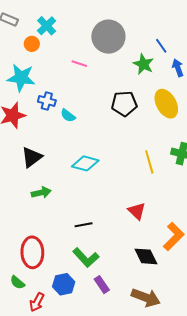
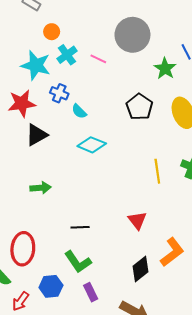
cyan cross: (47, 26) -> (67, 55), moved
black pentagon: (124, 104) -> (139, 107), turned 30
black triangle: (32, 157) -> (37, 135), moved
cyan diamond: (85, 163) -> (92, 145), moved
black diamond: (146, 256) -> (140, 269), turned 70

